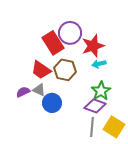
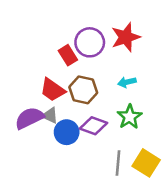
red rectangle: (53, 43) -> (68, 55), size x0.7
red star: (93, 46) -> (126, 37), moved
purple semicircle: (23, 92) -> (29, 118), size x1.6
purple diamond: (95, 106) -> (94, 126), moved

